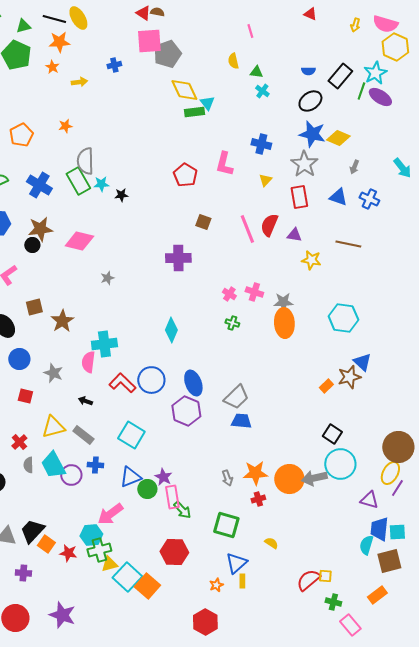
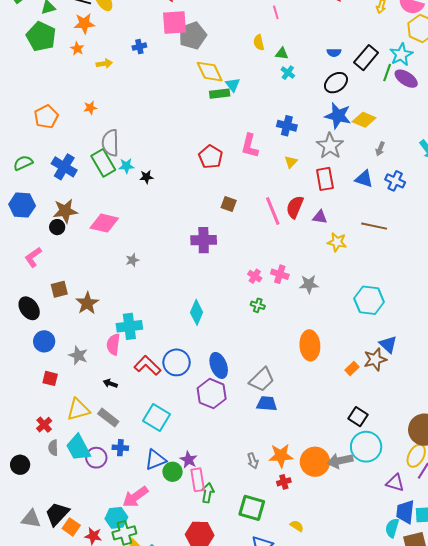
orange ellipse: (284, 323) -> (310, 345), moved
green arrow: (182, 510) -> (208, 493), turned -126

